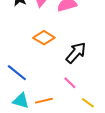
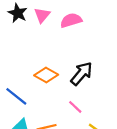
orange diamond: (44, 38) -> (46, 75), moved

